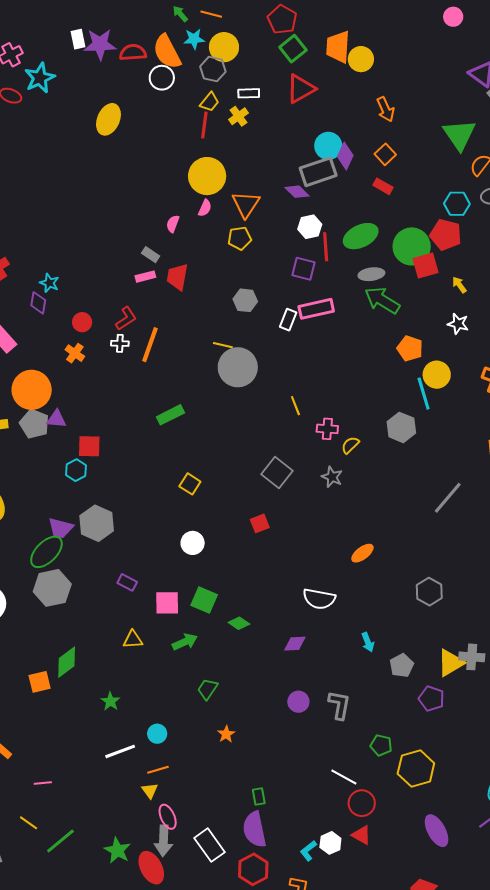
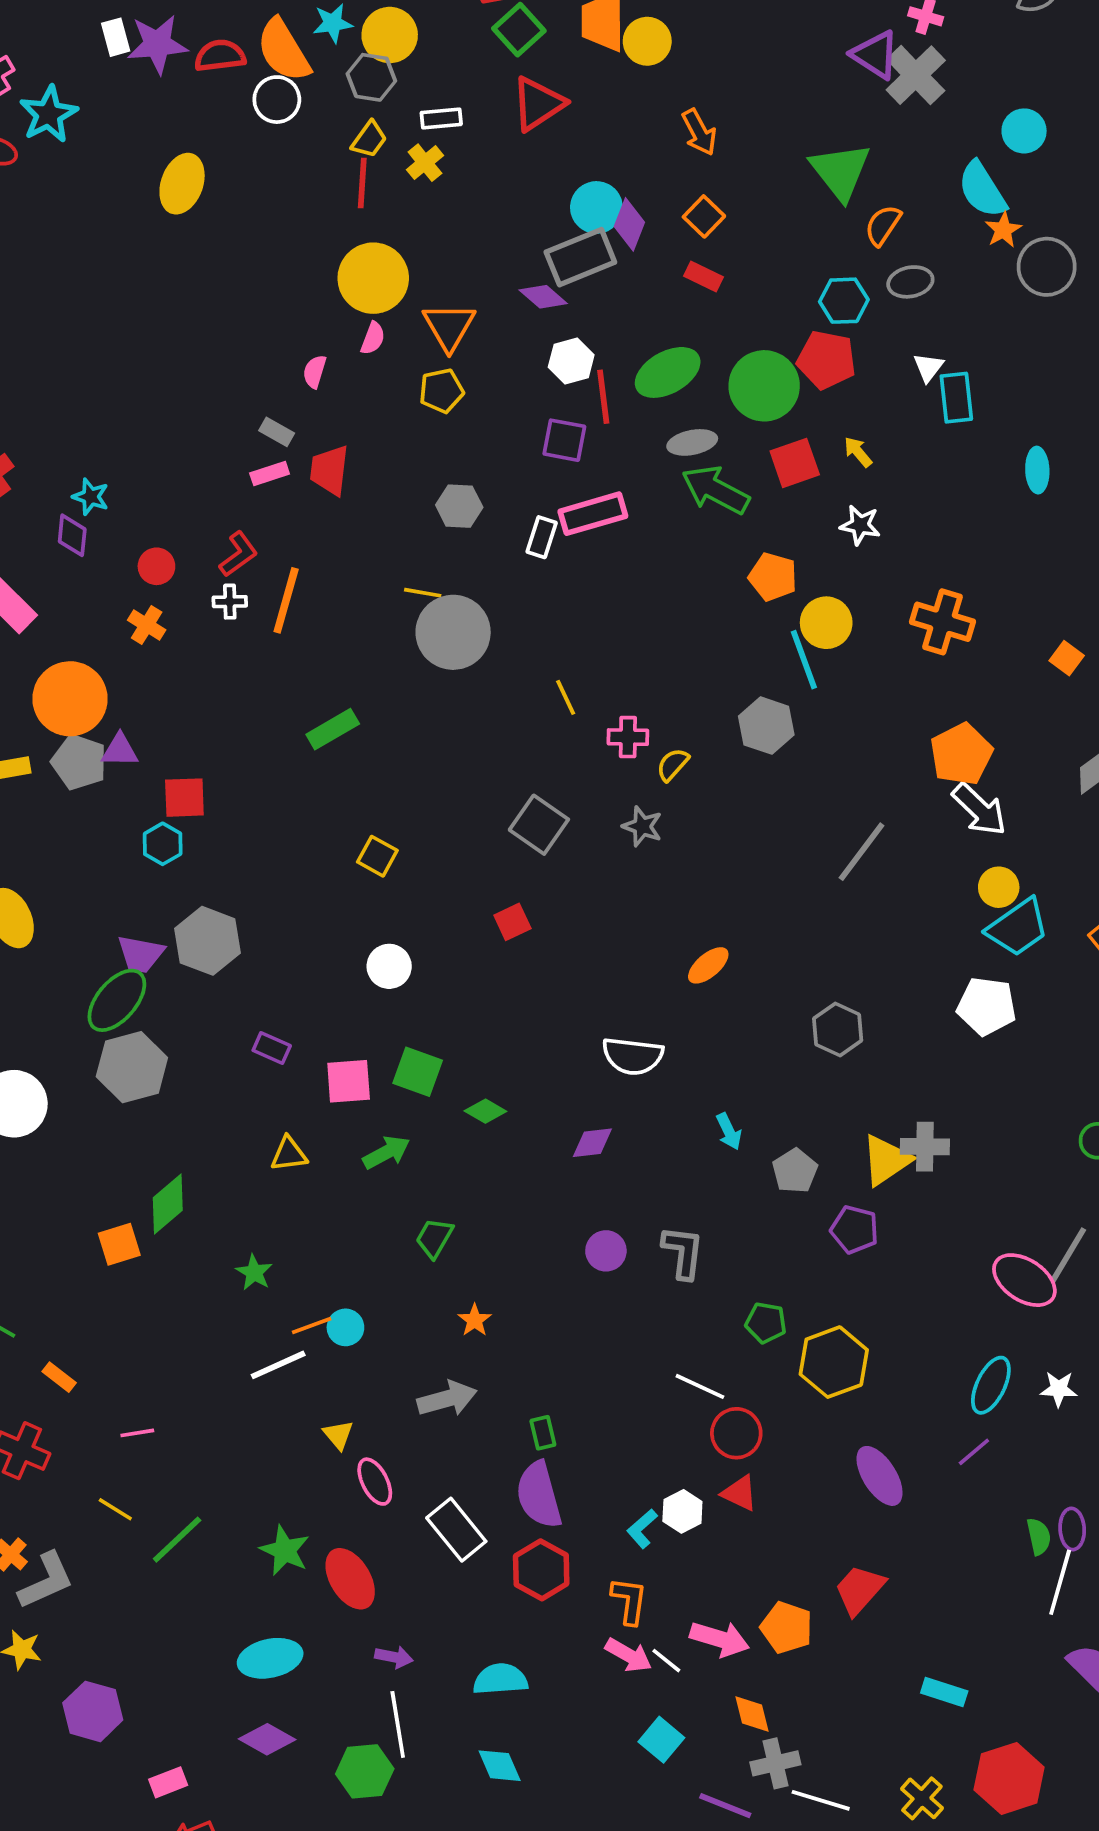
red square: (425, 266) -> (795, 463), moved
orange line: (158, 770) -> (312, 1326), moved
gray arrow: (163, 841) -> (447, 1399), moved, turned -104

